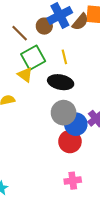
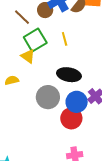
black ellipse: (61, 82) -> (69, 75), moved
gray circle: (64, 113) -> (48, 97), moved

